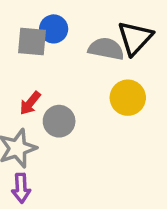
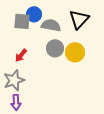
gray semicircle: (106, 49) -> (51, 25), moved
gray circle: (59, 121) -> (55, 48), moved

